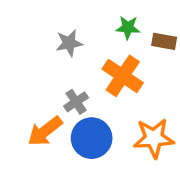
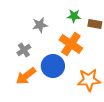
gray cross: (76, 102) -> (24, 50), moved
blue circle: (92, 138) -> (53, 66), moved

